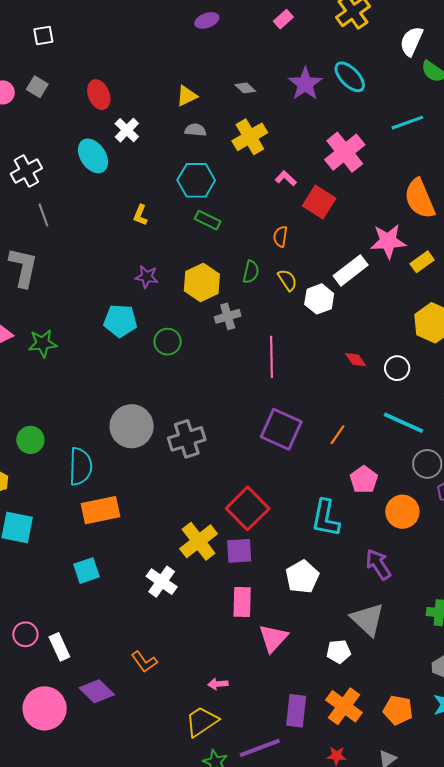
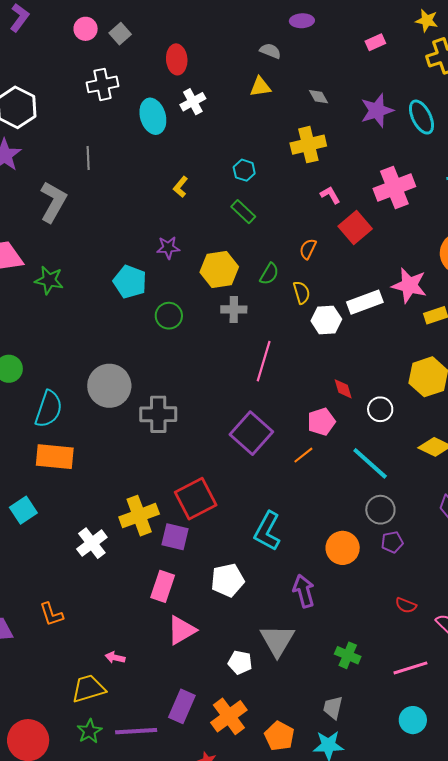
gray semicircle: (195, 130) -> (270, 51), moved
white cross: (26, 171) -> (102, 84), moved
cyan hexagon: (196, 180) -> (244, 170), size x0.6
purple star: (147, 277) -> (168, 248), turned -30
pink pentagon: (364, 480) -> (321, 422), moved
cyan square: (86, 571) -> (23, 510), turned -32

